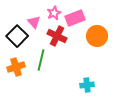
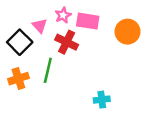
pink rectangle: (75, 18) -> (88, 21), turned 30
orange circle: (97, 36) -> (128, 32), moved

